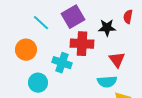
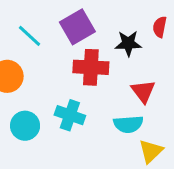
cyan cross: (62, 63) -> (70, 115), moved

